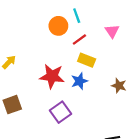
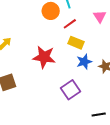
blue star: (79, 81) -> (84, 62), moved
purple square: (61, 112) -> (70, 90), moved

